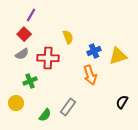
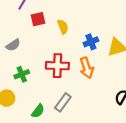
red square: (24, 34) -> (38, 19), moved, turned 32
red cross: (48, 58) -> (57, 66), moved

